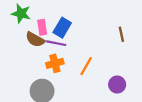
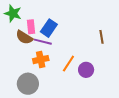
purple circle: (117, 85) -> (86, 70), moved

